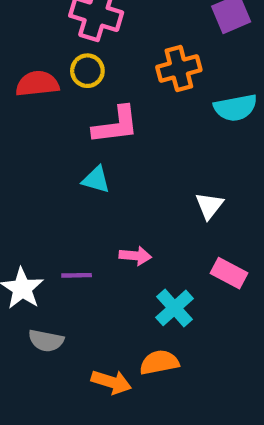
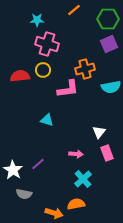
pink L-shape: (116, 125) -> (68, 89), moved
pink arrow: (135, 256) -> (76, 154), moved
pink rectangle: (229, 273) -> (107, 153), moved, turned 42
purple line: (77, 275) -> (38, 164), turned -40

